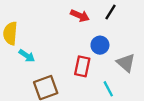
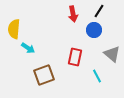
red arrow: (80, 16) -> (73, 14), turned 56
blue circle: (100, 45) -> (94, 30), moved

